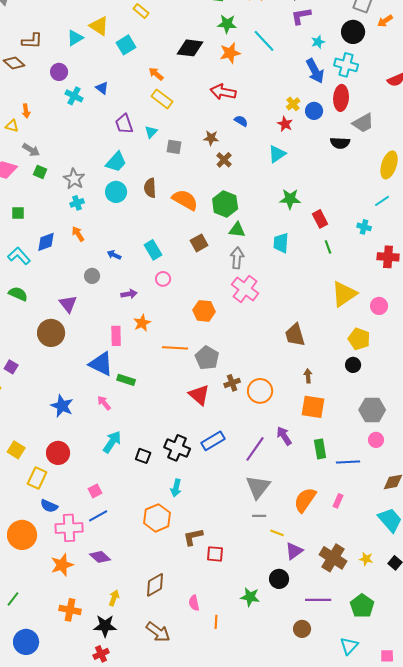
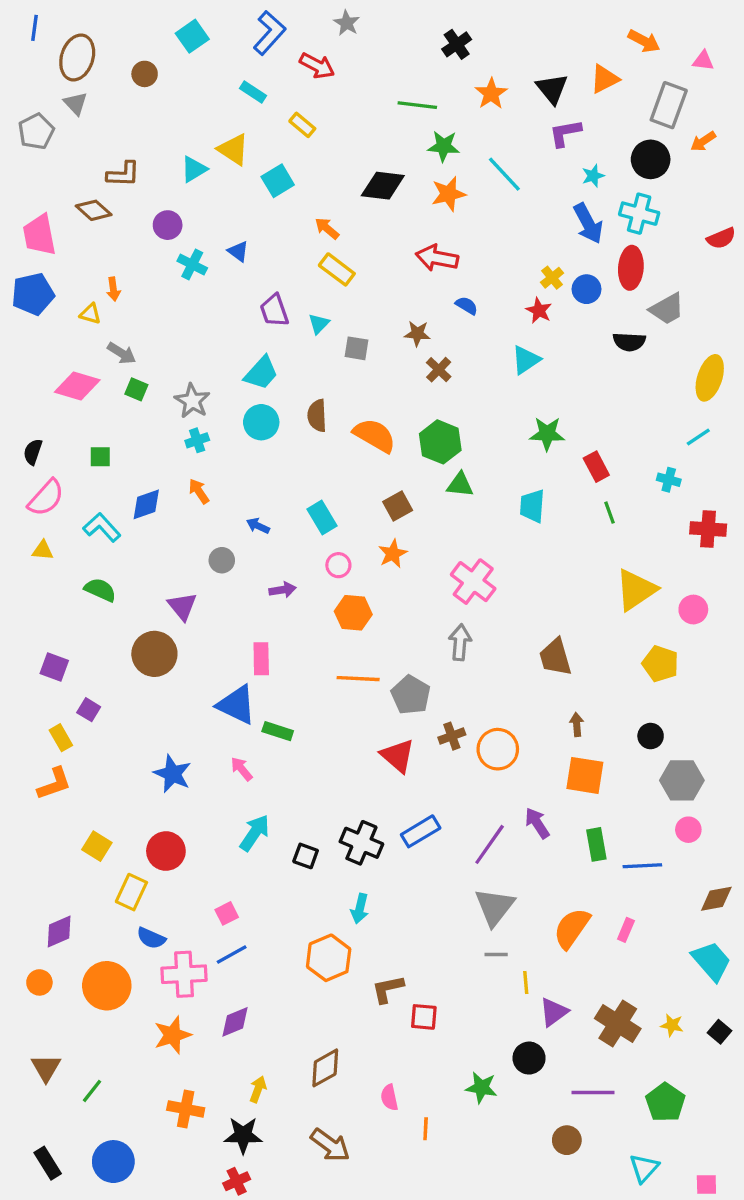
gray arrow: (237, 258) -> (460, 642), moved
orange hexagon: (204, 311) -> (353, 613), moved
orange star: (142, 323) -> (393, 554), moved
black circle: (353, 365) -> (651, 736), moved
yellow line: (277, 533) -> (526, 982), turned 64
purple diamond: (100, 557) -> (235, 1022), turned -65

